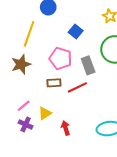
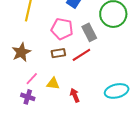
brown star: (21, 64) -> (21, 52), moved
yellow triangle: (45, 113) -> (53, 83), turned 48
purple cross: (26, 124) -> (28, 97), moved

